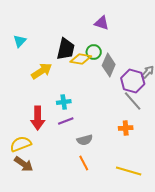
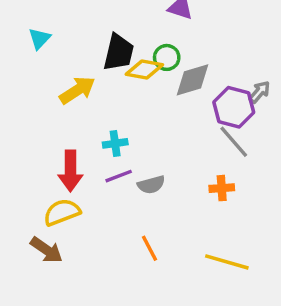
gray diamond: (109, 65) -> (192, 80), turned 50
gray semicircle: (85, 140) -> (151, 185), moved
yellow semicircle: (21, 144) -> (62, 212), moved

